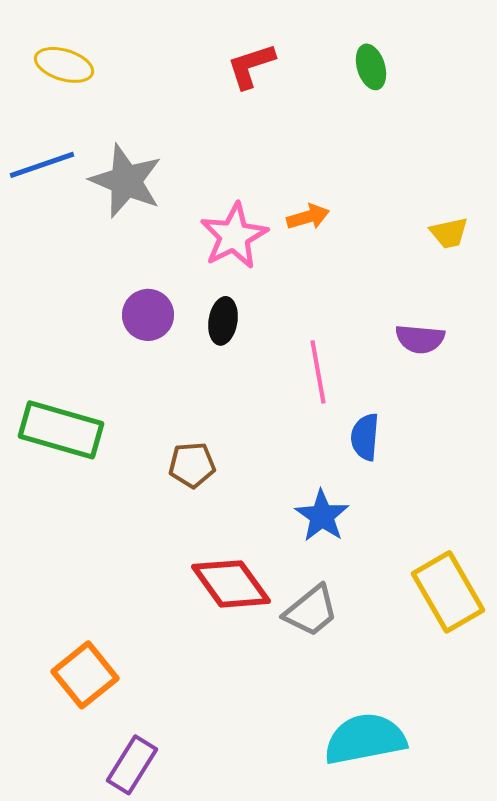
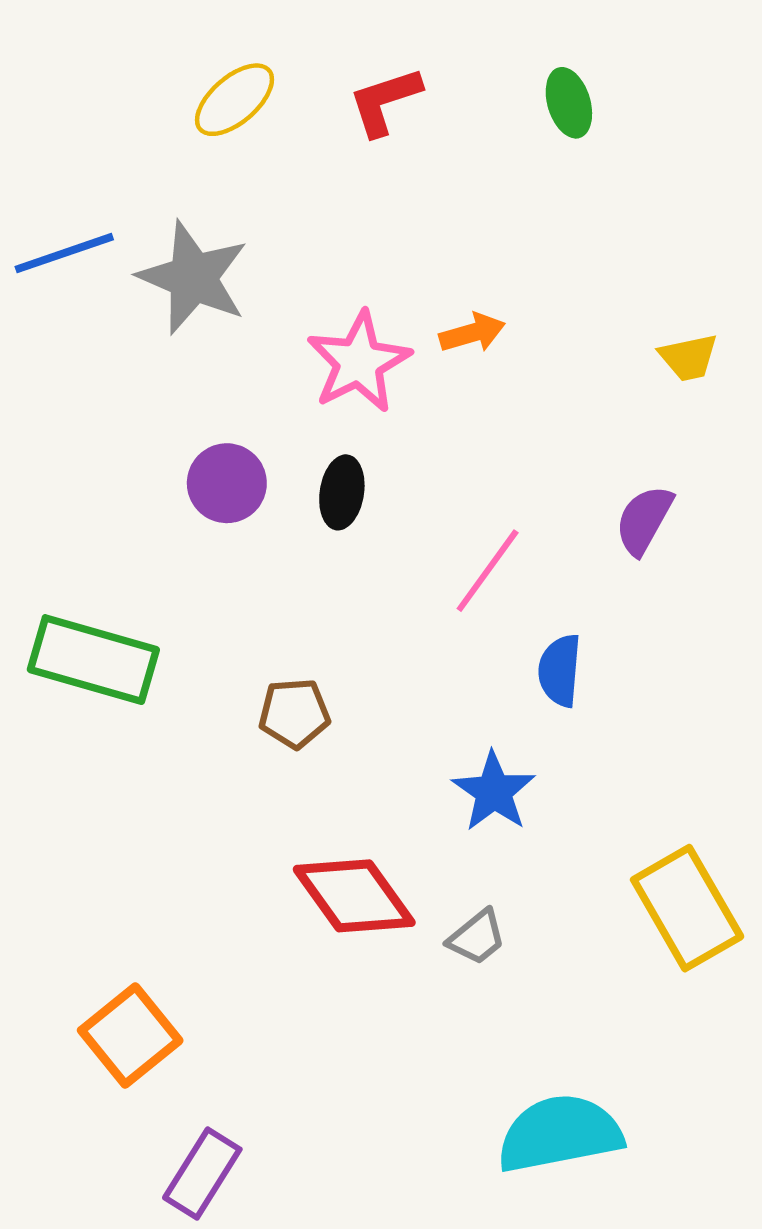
yellow ellipse: (64, 65) -> (235, 100), moved, turned -58
purple semicircle: (420, 339) -> (644, 520), turned 114
pink line: (318, 372) -> (488, 571), turned 46
gray trapezoid: (311, 611) -> (477, 937), size x0.7

